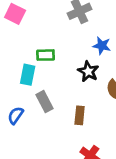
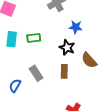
cyan rectangle: (28, 75) -> (12, 39), moved
brown rectangle: (80, 115) -> (64, 71), moved

